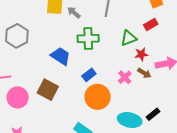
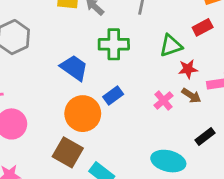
brown square: (48, 90) -> (68, 152), moved
orange circle: (98, 97) -> (83, 114), moved
black rectangle: (153, 114) -> (205, 137), moved

